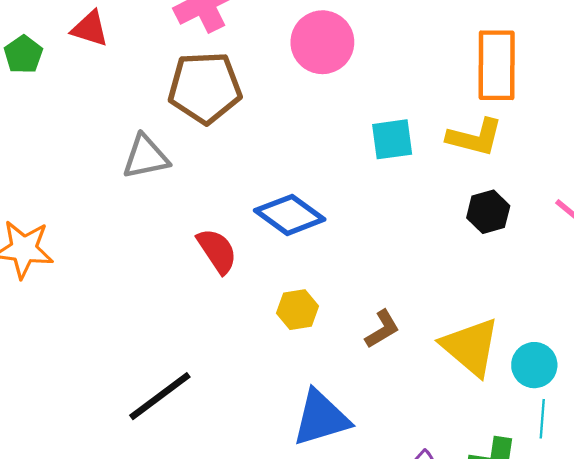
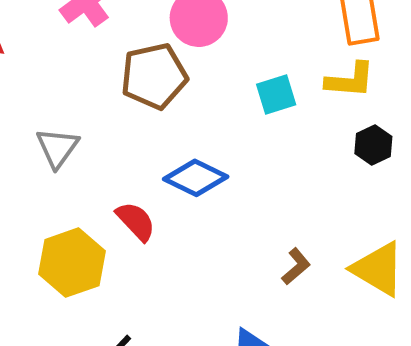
brown pentagon: (205, 88) -> (154, 76), moved
gray triangle: (146, 157) -> (57, 148), turned -33
yellow hexagon: (298, 310) -> (72, 263), moved, size x1.8

